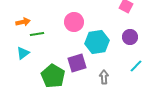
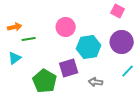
purple circle: (130, 37) -> (122, 42), size x1.5
gray arrow: (104, 77) -> (96, 82), turned -80

